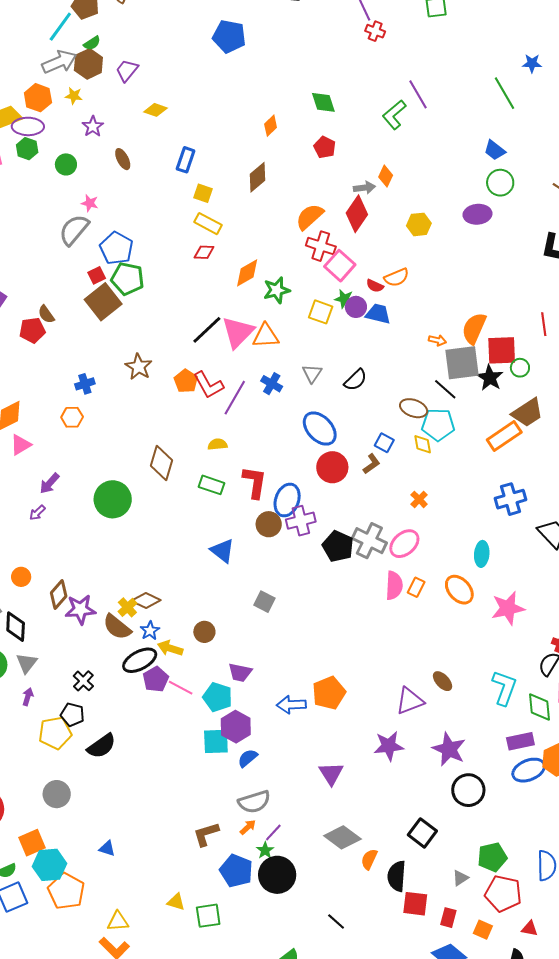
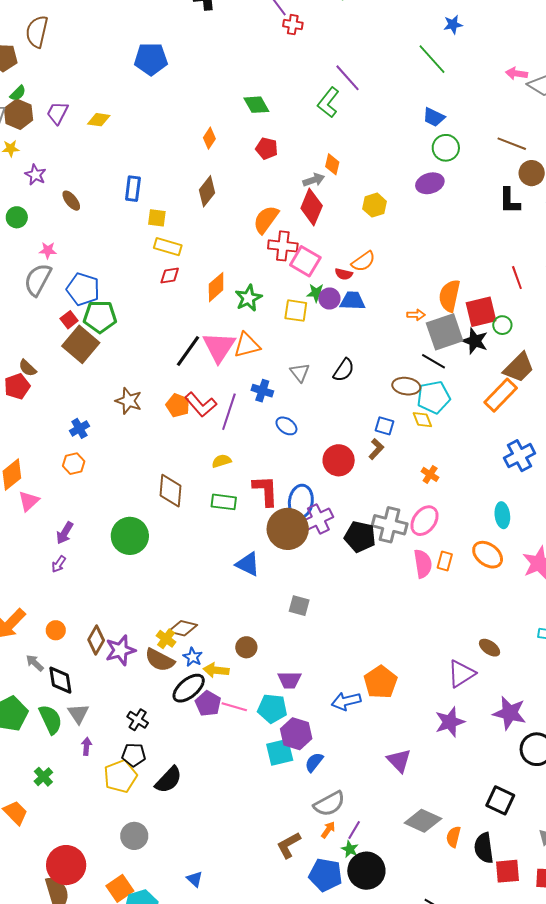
yellow diamond: (156, 110) -> (99, 120), moved
blue ellipse: (320, 429) -> (286, 426), moved, size x0.6
brown circle: (269, 524) -> (288, 529), size x1.6
blue triangle: (107, 848) -> (195, 879), turned 36

